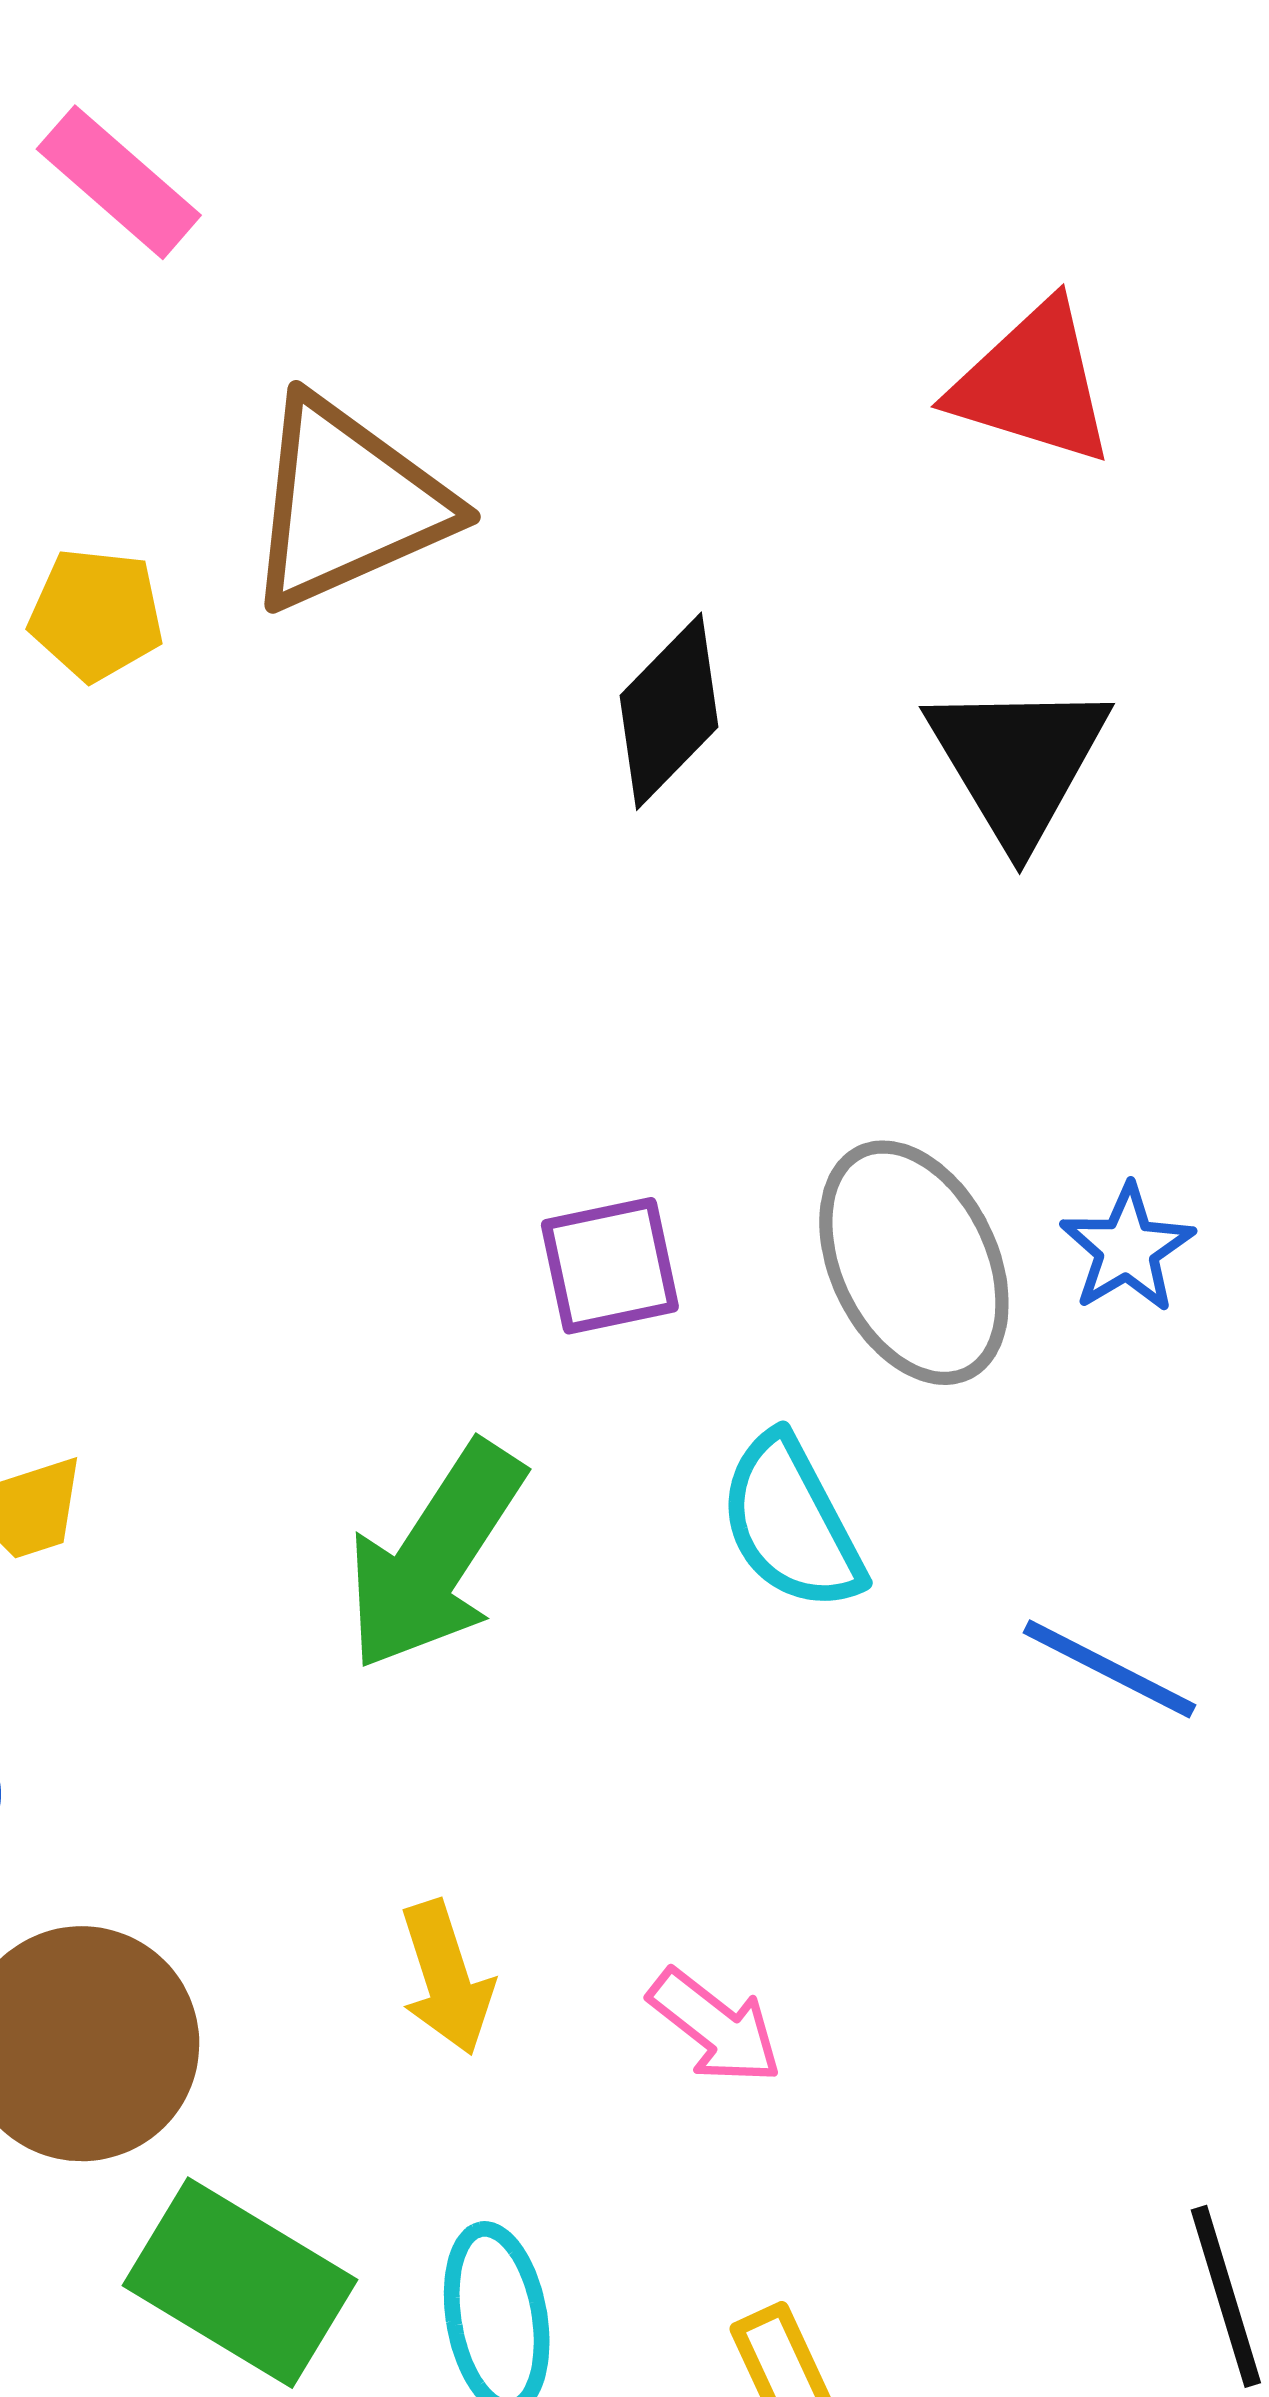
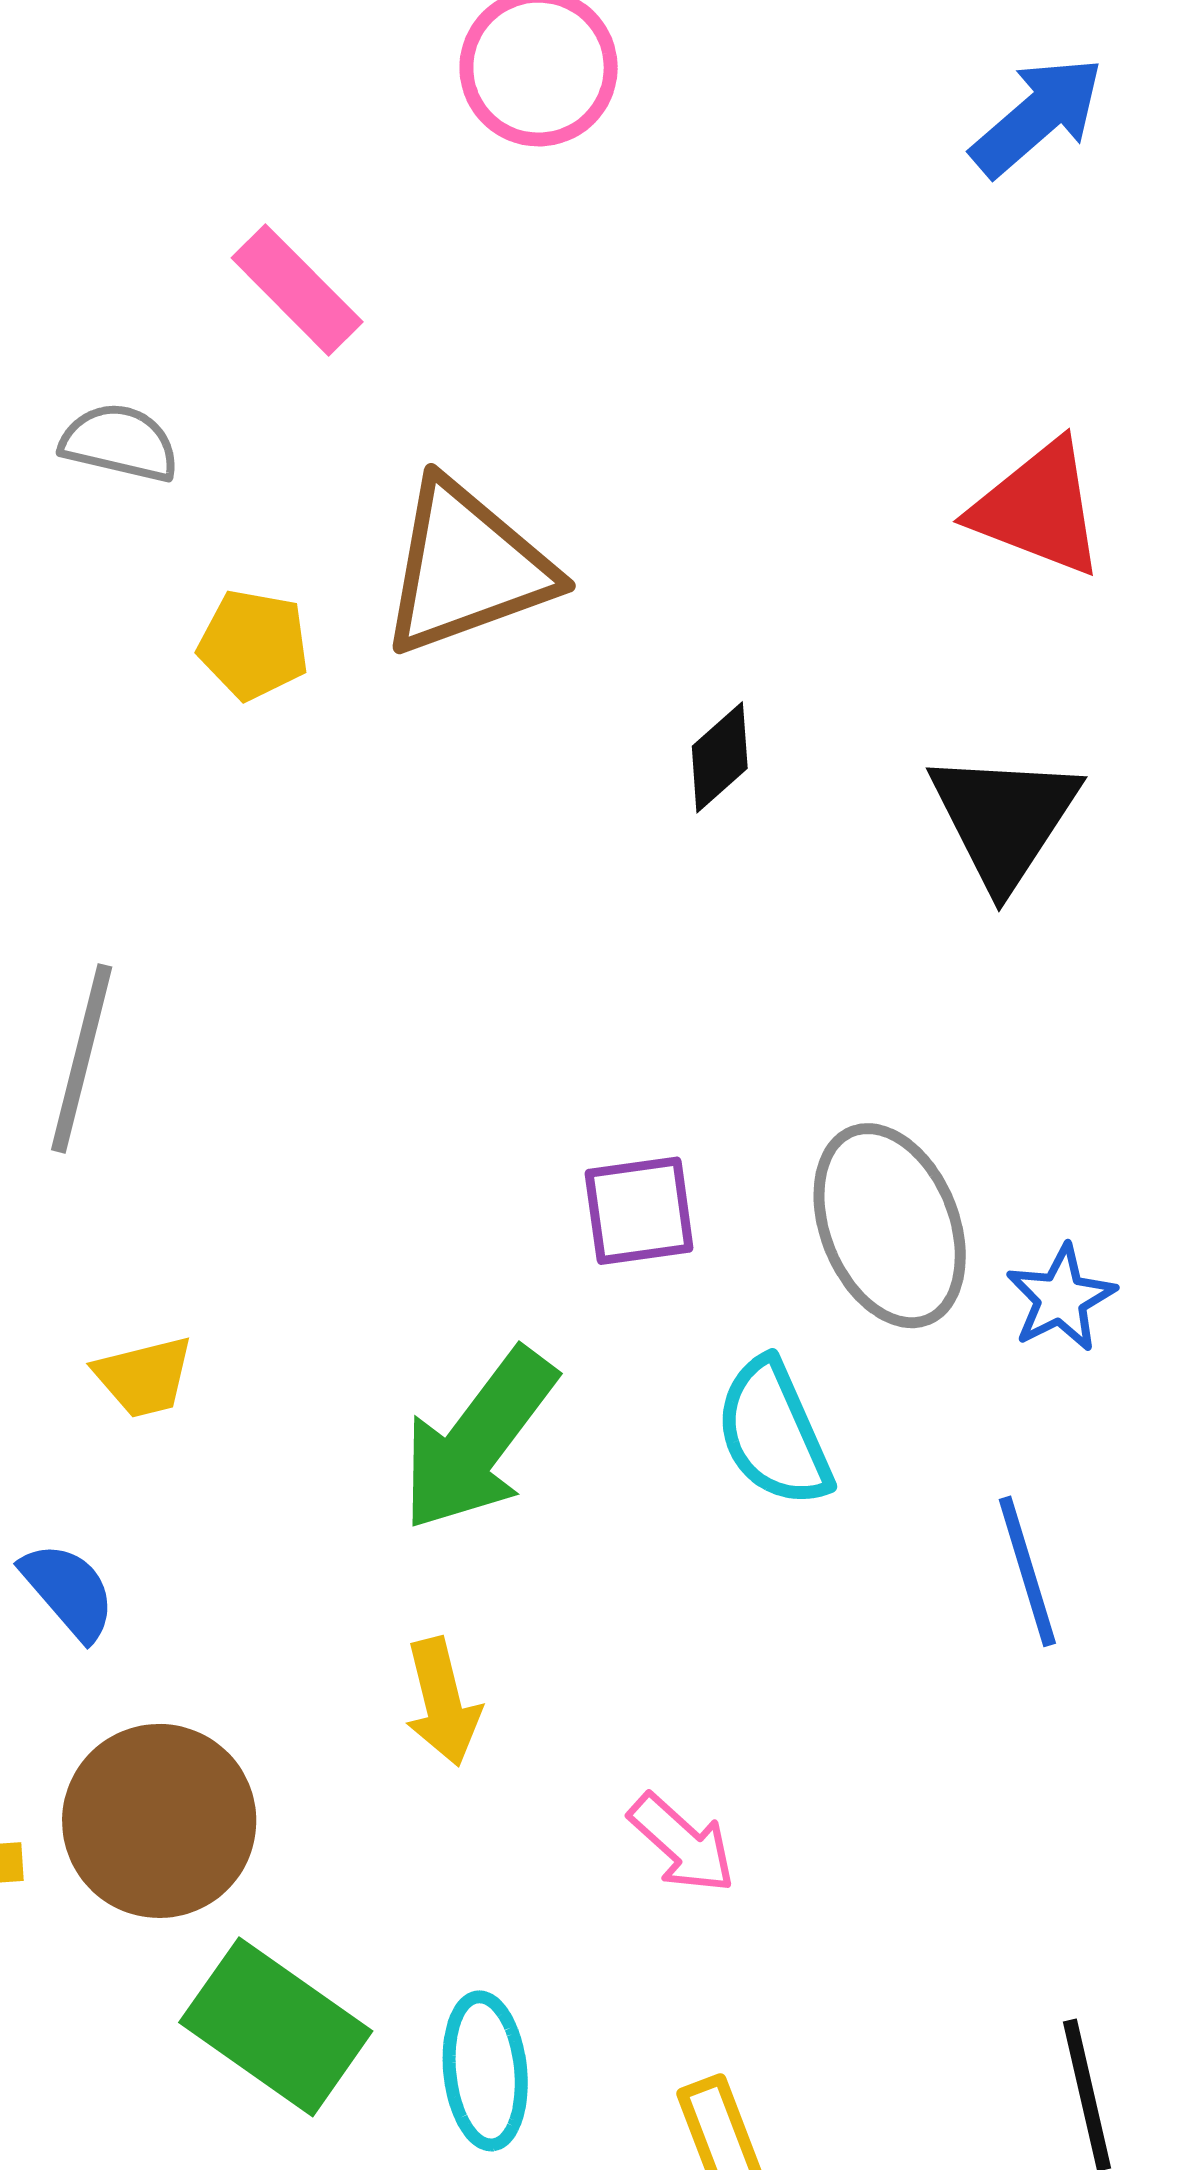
black diamond: (669, 711) -> (720, 757), size x0.7
blue star: (1127, 1249) -> (1061, 1298), moved
blue line: (1109, 1669) -> (1027, 1571), turned 42
yellow arrow: (446, 1978) -> (442, 1702), moved

